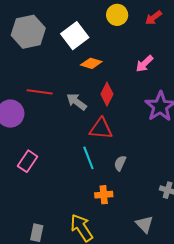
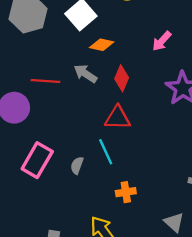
gray arrow: (77, 102) -> (85, 74), moved
pink rectangle: (28, 161) -> (37, 160), size x1.4
gray semicircle: (120, 163) -> (77, 165), moved

